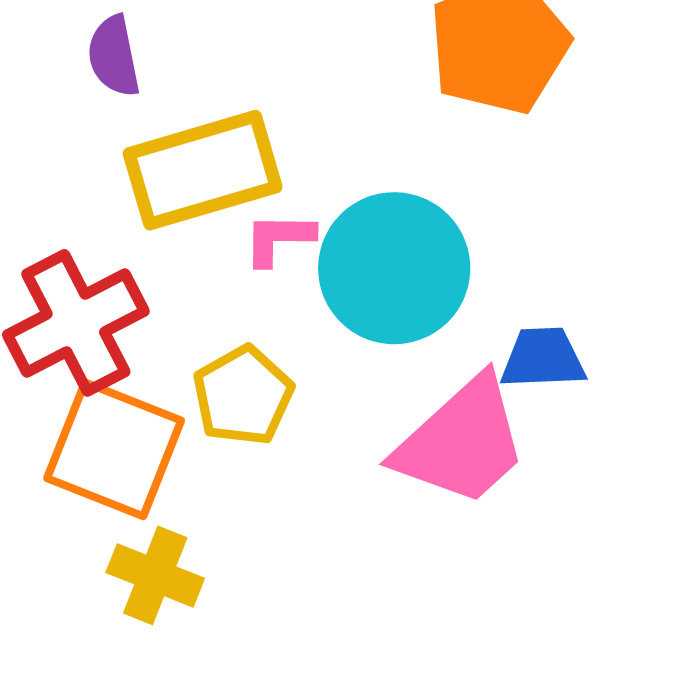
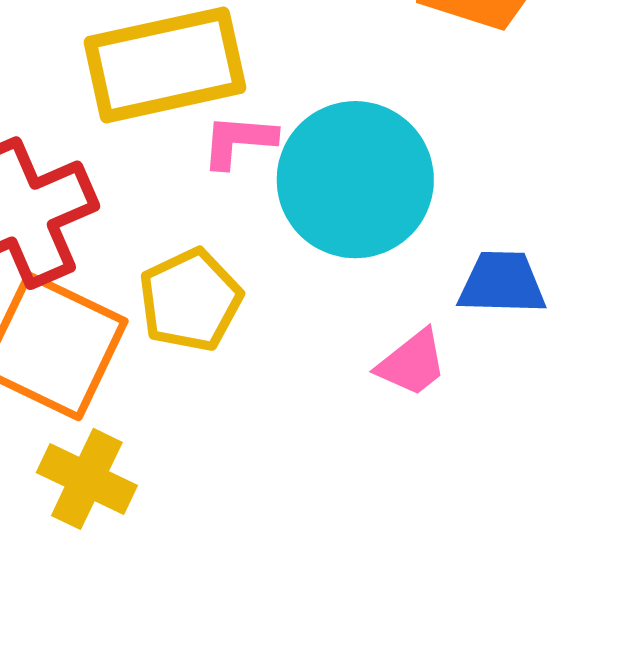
pink trapezoid: (461, 442) -> (412, 363), size x0.5

